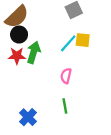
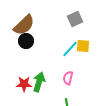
green arrow: (34, 52) -> (39, 82), moved
red star: (17, 56) -> (24, 84), moved

